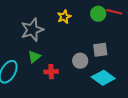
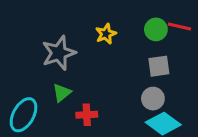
gray square: (100, 50) -> (159, 66), moved
gray circle: (80, 61) -> (153, 99), moved

